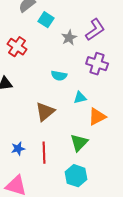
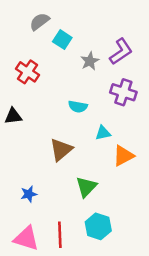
green triangle: (79, 143) -> (86, 187), moved
red line: (44, 153) -> (60, 235), moved

